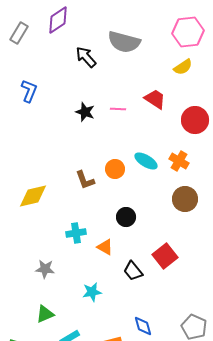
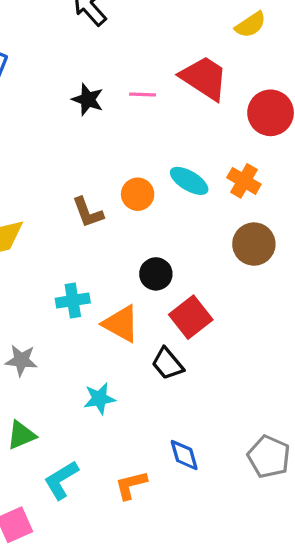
red trapezoid: (155, 99) -> (204, 78), size x1.4
orange triangle: (105, 247) -> (121, 324), size x1.4
red square: (165, 256) -> (191, 317), moved

